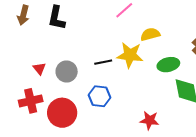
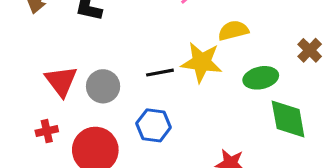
red triangle: (39, 69) -> (61, 81), size x1.6
red cross: (31, 101) -> (47, 131), size x0.6

